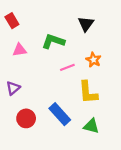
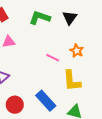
green L-shape: (53, 41) -> (40, 18), moved
pink line: (67, 67) -> (53, 58), turned 48

